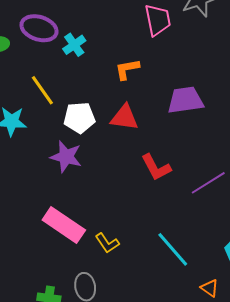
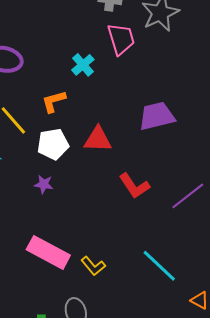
cyan cross: (74, 45) -> (83, 65), moved
orange L-shape: (127, 69) -> (54, 101), moved
purple star: (66, 157) -> (44, 184), size x0.6

